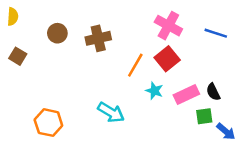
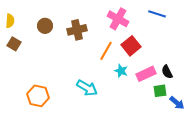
yellow semicircle: (13, 17) -> (10, 21), moved
pink cross: (168, 26) -> (118, 19), moved
blue line: (216, 33) -> (157, 14), moved

